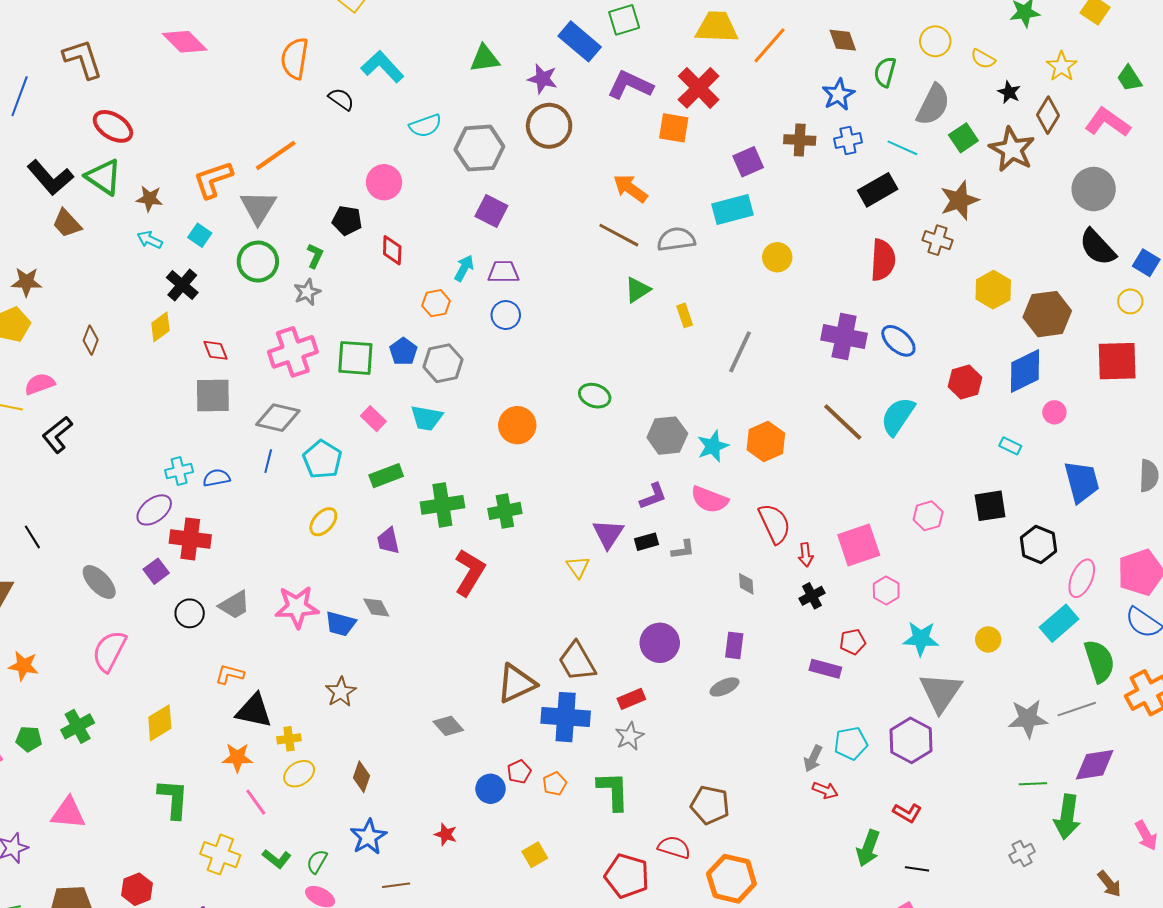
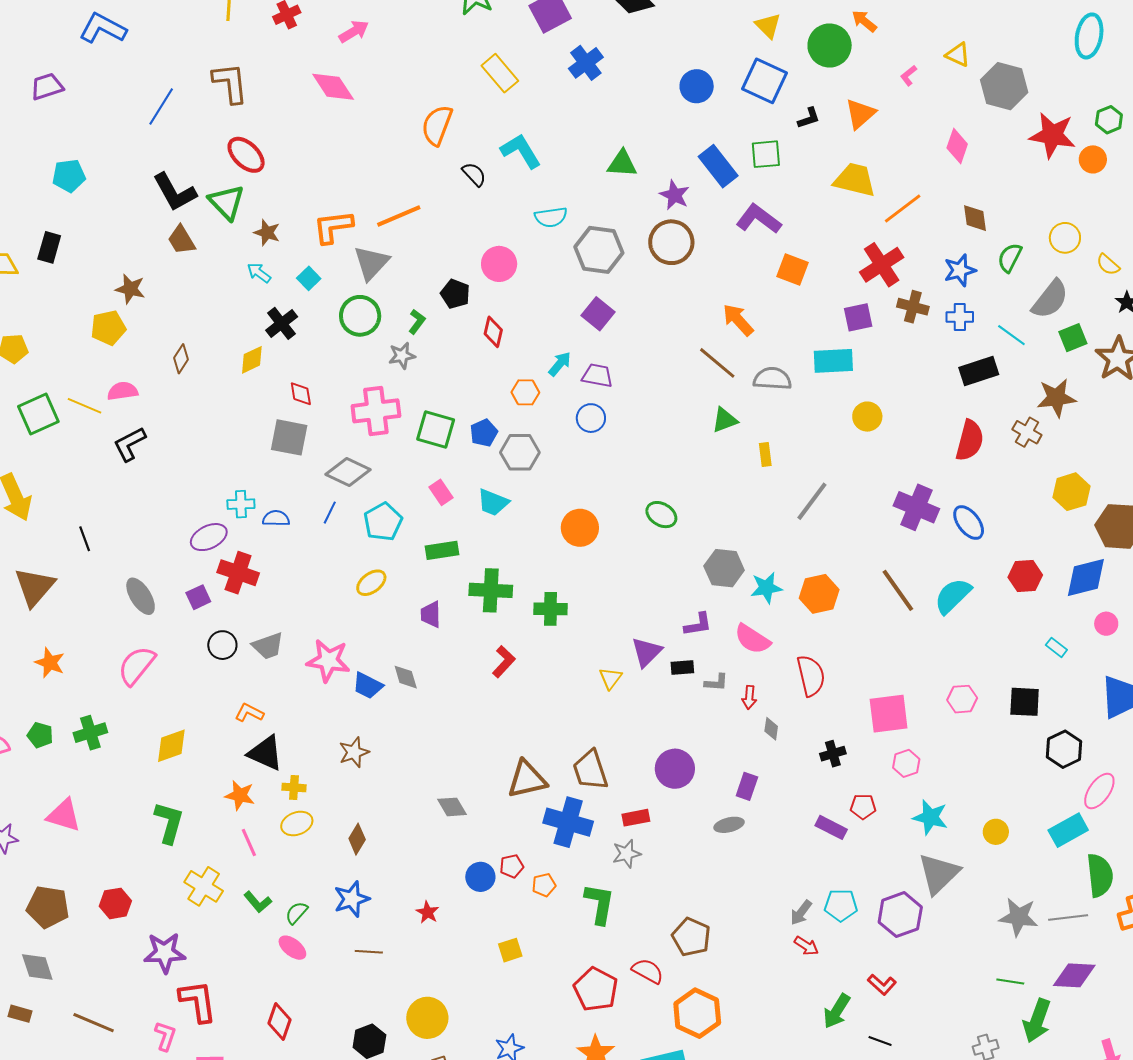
red cross: (699, 88) -> (882, 265), moved
red arrow: (806, 555) -> (749, 697), moved
red L-shape: (470, 572) -> (504, 662), size x0.7

